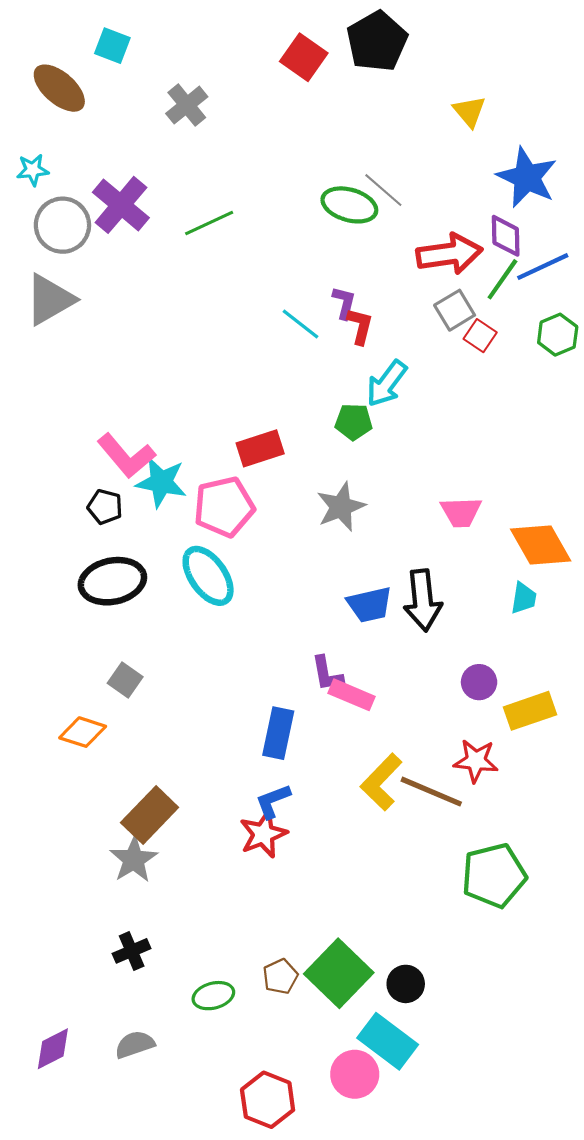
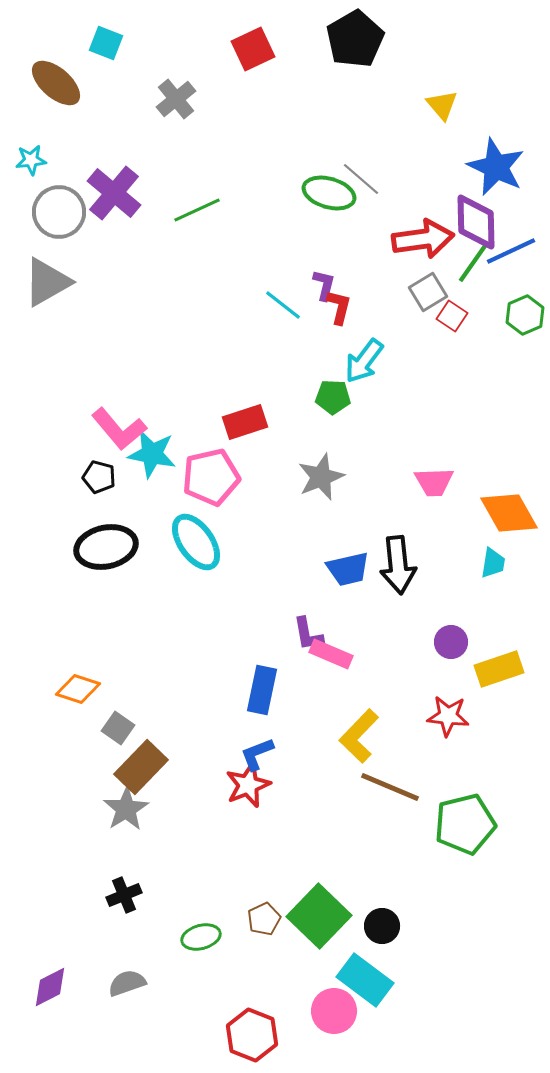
red square: (304, 57) -> (253, 49), moved, turned 30
purple diamond: (506, 236) -> (476, 222), size x1.4
gray square: (125, 680) -> (118, 728), moved
brown line: (431, 792) -> (390, 787), moved

